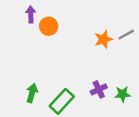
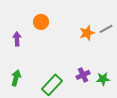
purple arrow: (31, 14) -> (17, 39), moved
green arrow: (32, 93) -> (16, 78), moved

